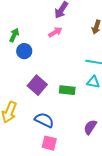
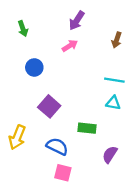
green arrow: (14, 35) -> (23, 29), moved, turned 136
green rectangle: (67, 90) -> (87, 128), moved

